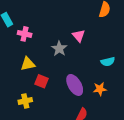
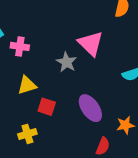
pink triangle: (79, 36) -> (91, 43), size x1.5
orange star: (100, 89) -> (125, 125), moved

